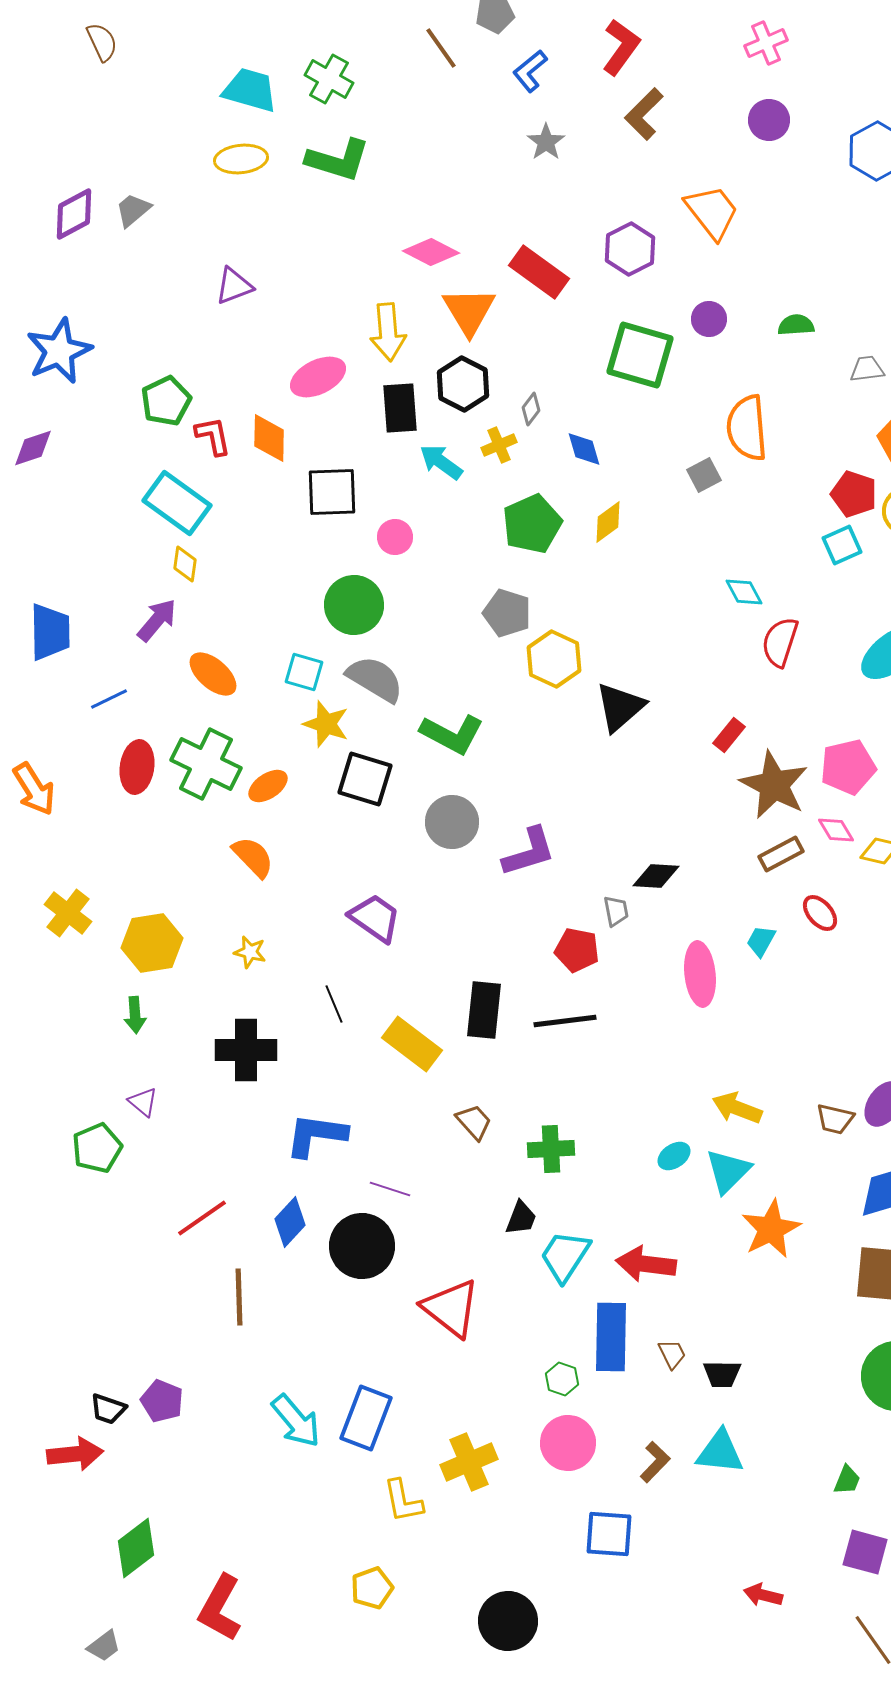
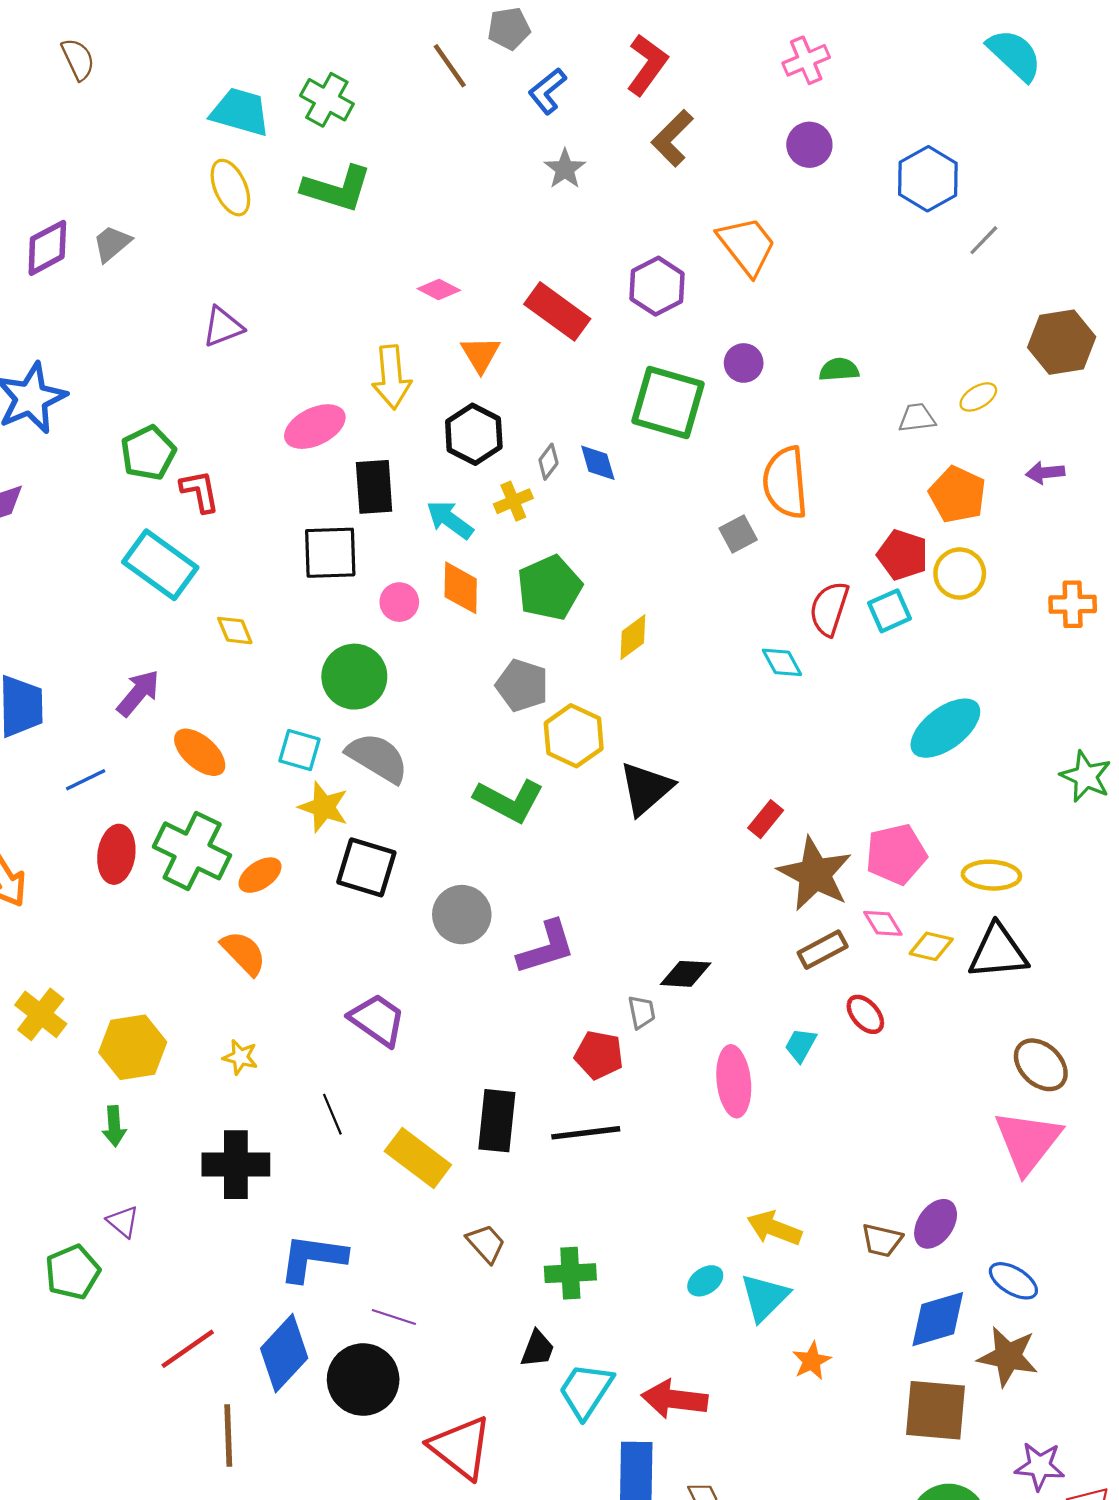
yellow ellipse: (241, 159) -> (230, 188), turned 72
pink diamond: (431, 252) -> (439, 290), size x0.7
orange triangle: (469, 311) -> (480, 354), size x0.7
black rectangle: (400, 408) -> (374, 487), moved
orange diamond: (269, 438) -> (461, 588), moved
blue diamond: (584, 449) -> (598, 463), moved
yellow diamond: (608, 522) -> (633, 637), moved
yellow diamond: (185, 564) -> (235, 631), moved, turned -30
red semicircle: (780, 642) -> (829, 609), moved
green L-shape: (452, 734) -> (509, 801), moved
blue diamond: (290, 1222) -> (284, 1353), size x1.4
orange star: (771, 1229) -> (812, 1361), size x0.6

